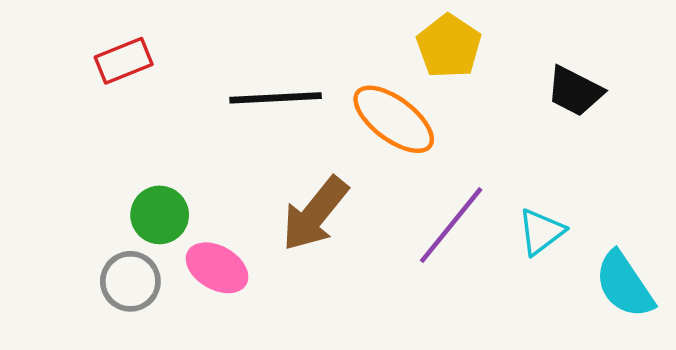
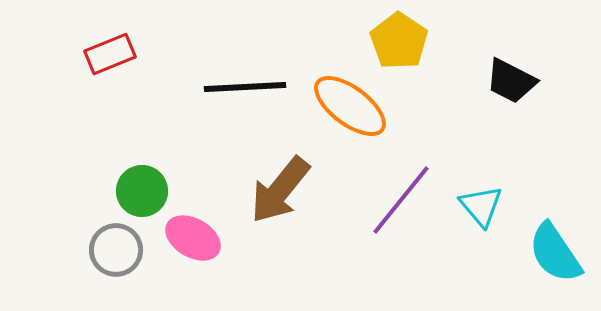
cyan triangle: (541, 232) -> (481, 206), turned -33

